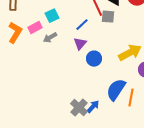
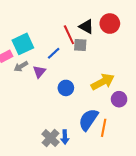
cyan square: (52, 16) -> (23, 44), size x1.5
purple triangle: (80, 44) -> (39, 72), moved
blue arrow: (93, 107) -> (65, 137), turned 136

